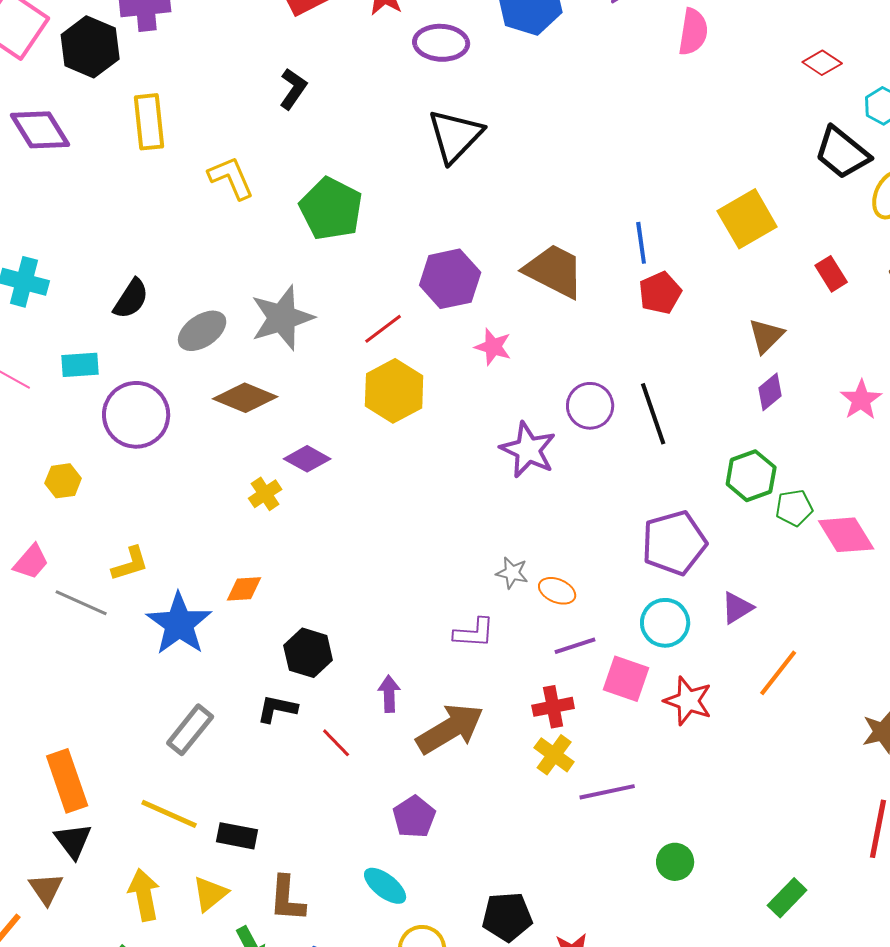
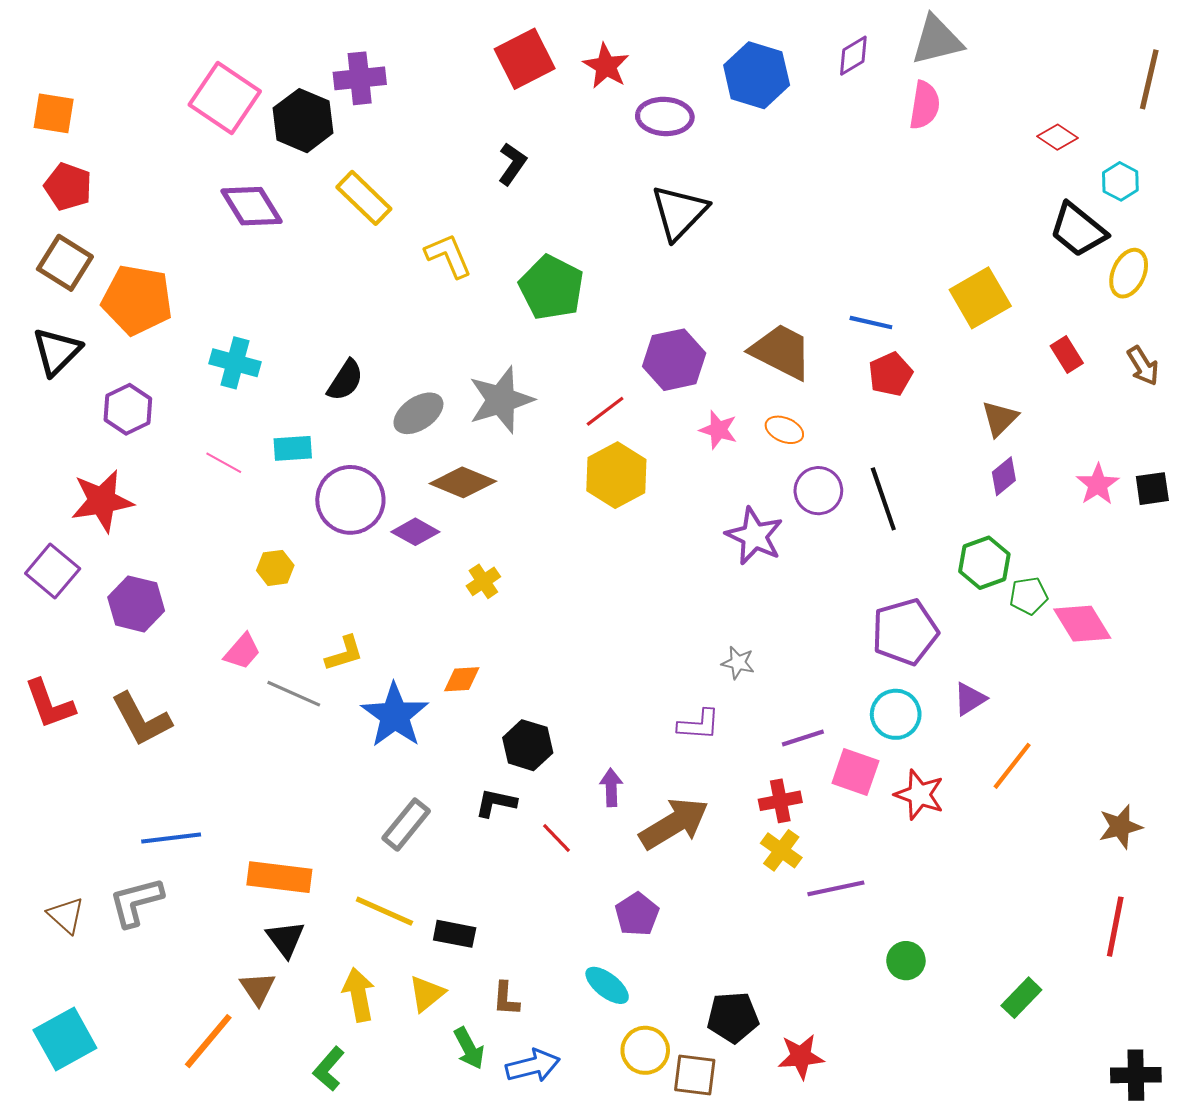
yellow rectangle: (149, 122) -> (364, 198), turned -40
blue line: (641, 243) -> (871, 323), turned -69
purple diamond: (307, 459) -> (415, 532), moved
orange ellipse: (557, 591) -> (784, 430), moved
orange rectangle: (67, 781) -> (279, 877), turned -64
brown L-shape: (287, 899) -> (506, 999), size x0.7

